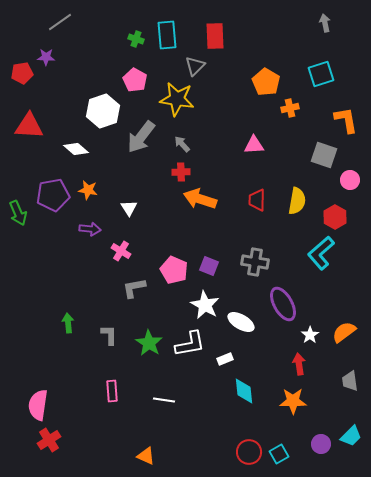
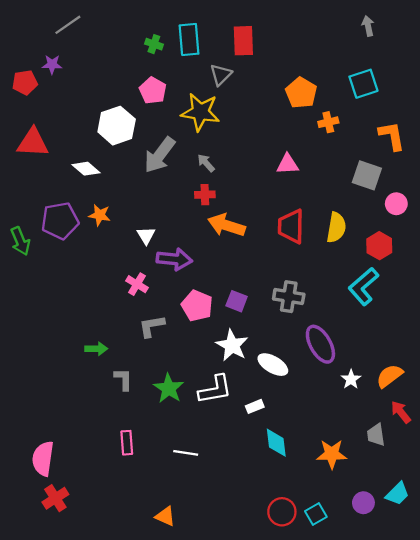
red trapezoid: (257, 200) -> (291, 226), size x1.4
purple arrow: (90, 229) -> (174, 259), moved, size x1.4
green arrow: (68, 323) -> (96, 349), moved, turned 96
red arrow: (299, 364) -> (401, 412), moved, turned -30
gray trapezoid: (350, 381) -> (376, 435), moved

